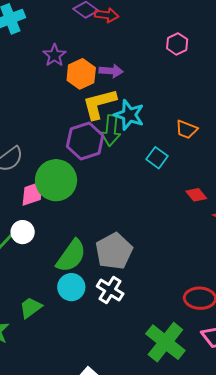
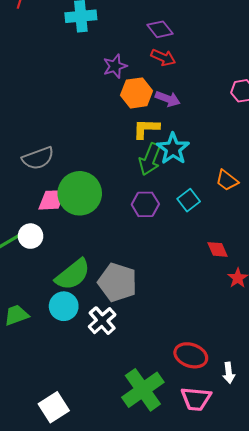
red arrow: (107, 15) -> (163, 58), moved
yellow L-shape: (99, 104) -> (146, 129), size x0.7
purple hexagon: (85, 141) -> (145, 204), moved, size x0.7
gray pentagon: (114, 251) -> (117, 282), turned 30

